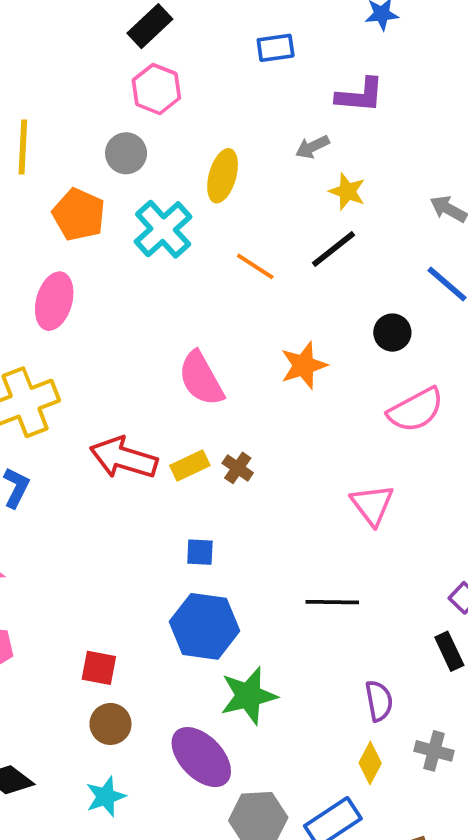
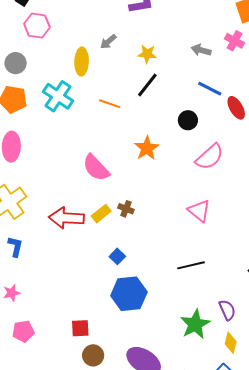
gray arrow: (312, 147) -> (108, 42), moved
gray circle: (126, 153) -> (16, 63), moved
blue square: (200, 552) -> (117, 256), turned -35
green star: (249, 696) -> (195, 324), moved

